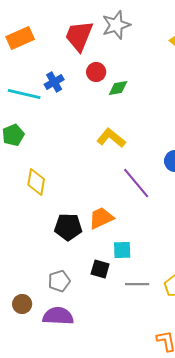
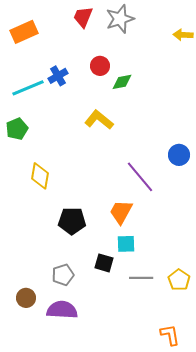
red trapezoid: (79, 36) -> (83, 17), moved, size x0.7
cyan line: (24, 94) -> (28, 88), turned -36
yellow L-shape: (111, 138) -> (99, 120), moved
orange trapezoid: (101, 218) -> (121, 212), moved, turned -36

